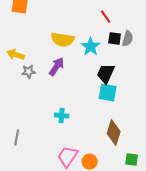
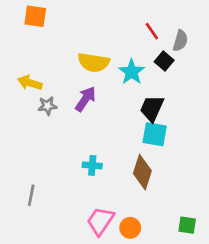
black square: (115, 39) -> (164, 61), turned 32
gray semicircle: (128, 39) -> (180, 41), moved
brown diamond: (114, 133) -> (142, 172), moved

